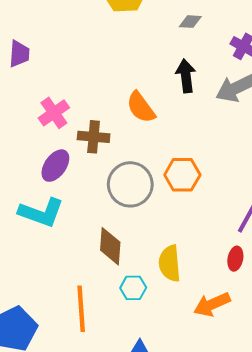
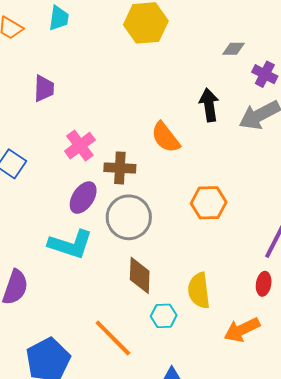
gray diamond: (190, 22) -> (234, 49), moved
gray circle: (130, 184) -> (129, 217), moved
orange line: (81, 309) -> (113, 338), turned -39

